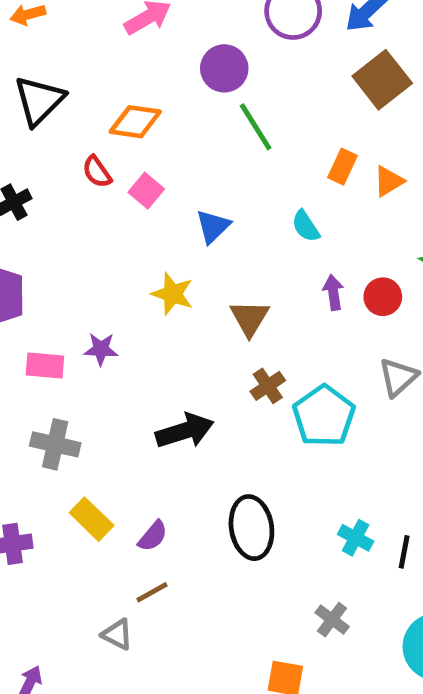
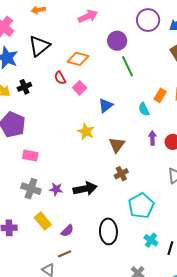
orange rectangle: (342, 167) -> (160, 95), moved
purple star: (101, 349) -> (56, 189), moved
cyan pentagon: (324, 416) -> (141, 206), moved

